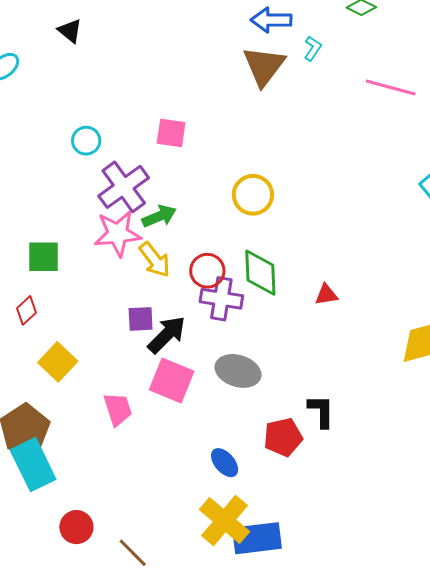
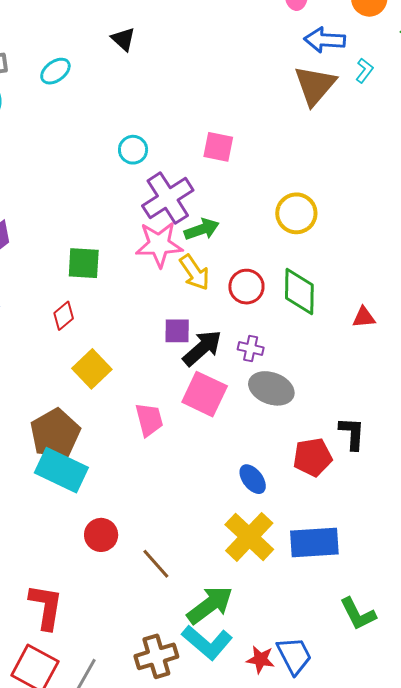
purple cross: (221, 299) -> (251, 348), moved, size x0.6
cyan rectangle: (33, 465) -> (61, 470), turned -42
blue rectangle: (257, 538) -> (314, 542), moved

